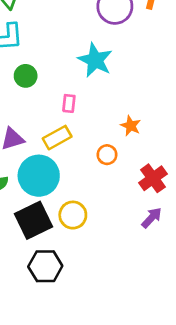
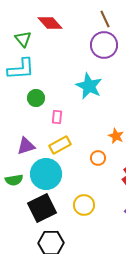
pink rectangle: (69, 103) -> (57, 117), moved
yellow circle: (73, 215) -> (84, 205), moved

